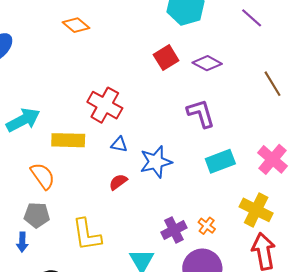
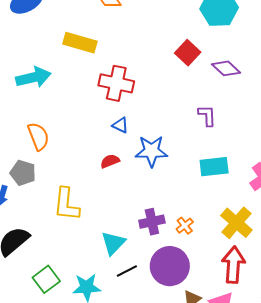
red square: (166, 58) -> (188, 53), turned -30
red cross: (105, 105) -> (116, 83), turned -32
purple L-shape: (201, 113) -> (207, 115), size x0.7
yellow rectangle: (68, 140) -> (80, 43), moved

